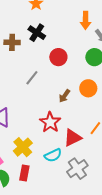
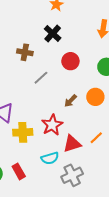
brown cross: (12, 42) -> (25, 52), moved
yellow cross: (23, 147) -> (23, 132), moved, turned 30
red rectangle: (24, 173) -> (19, 171), turned -49

